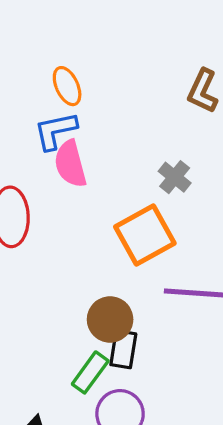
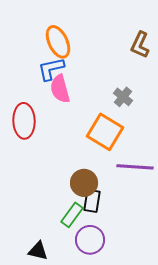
orange ellipse: (67, 86) -> (58, 42), size x1.4
orange square: (145, 235) -> (105, 132), turned -30

